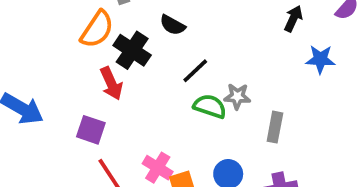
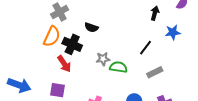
black line: (195, 71) -> (145, 48), moved
gray star: (237, 96) -> (103, 59), moved
gray rectangle: (275, 127) -> (155, 72), turned 63

